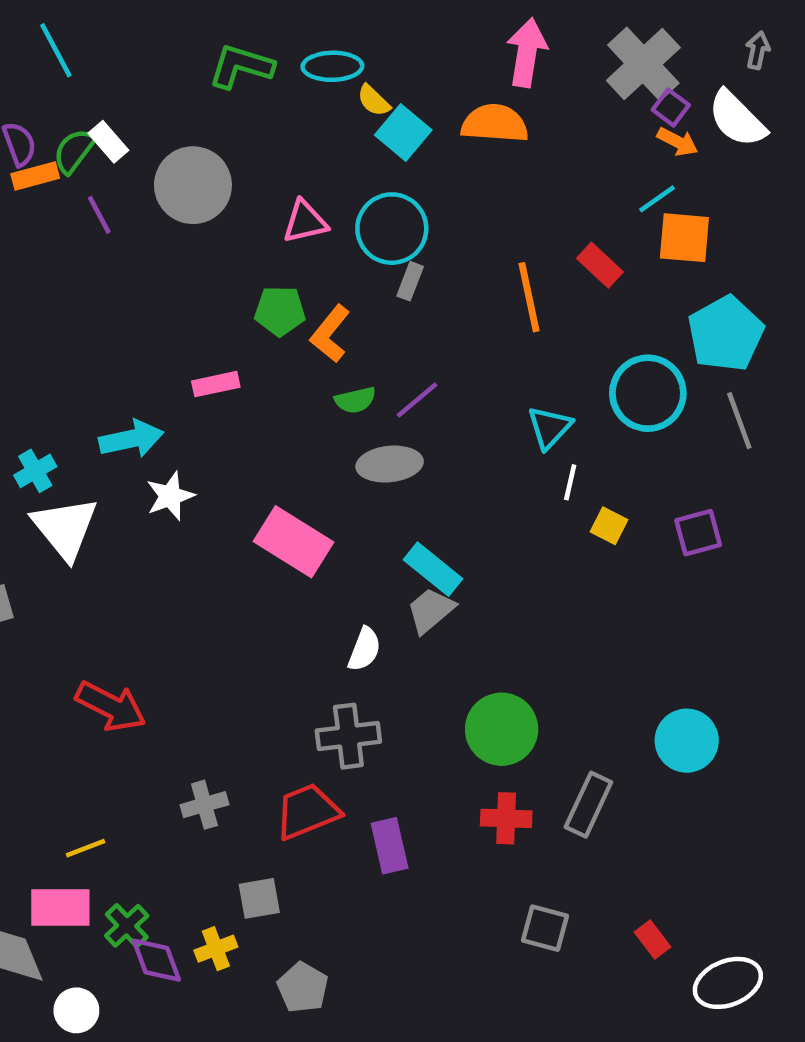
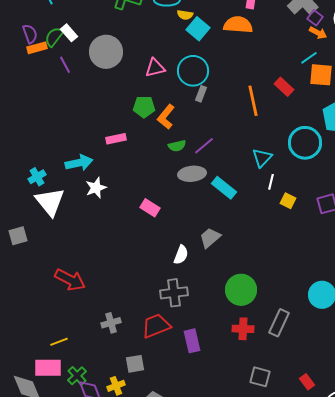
yellow semicircle: (374, 101) -> (185, 15), turned -35
pink rectangle: (294, 542) -> (150, 208), size x0.6
cyan rectangle: (433, 569) -> (224, 188), moved

